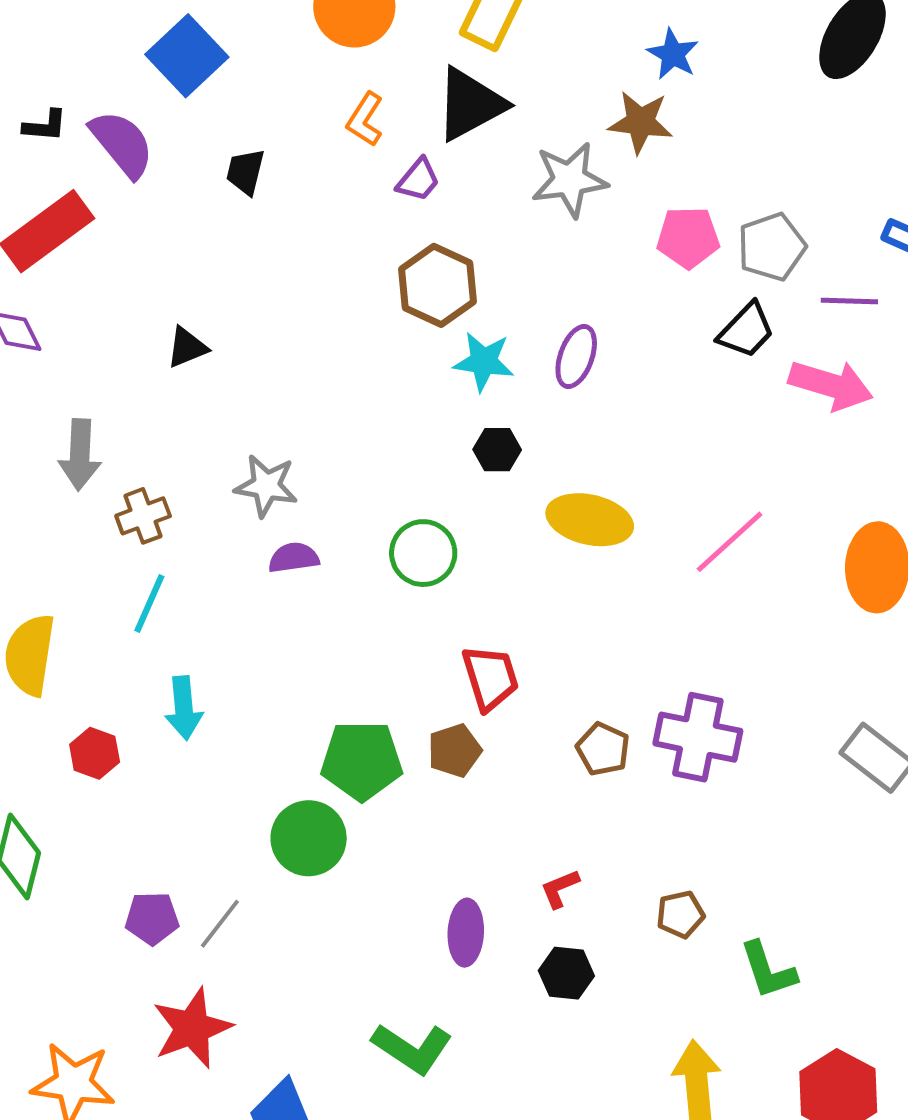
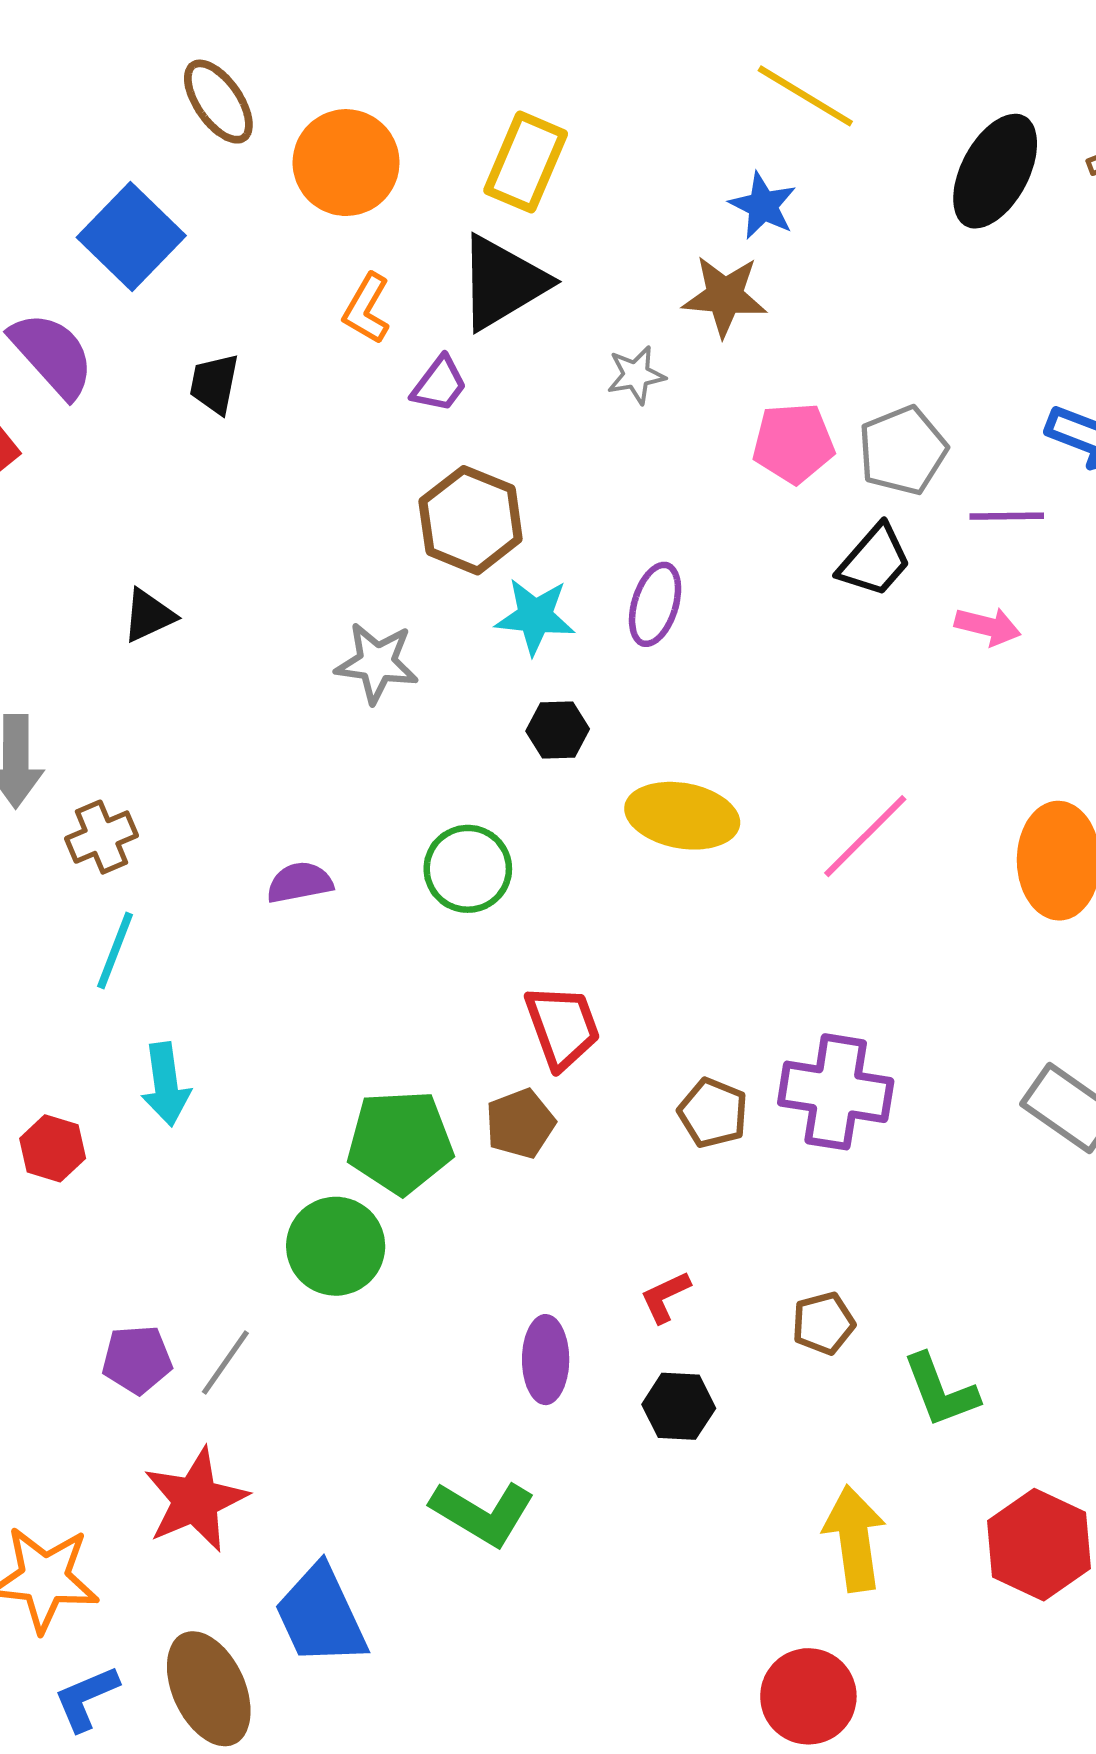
gray star: (570, 180) -> (636, 375), size x0.6
pink arrow: (831, 385) -> (988, 626), size x0.6
gray star: (266, 486) -> (377, 663), moved

